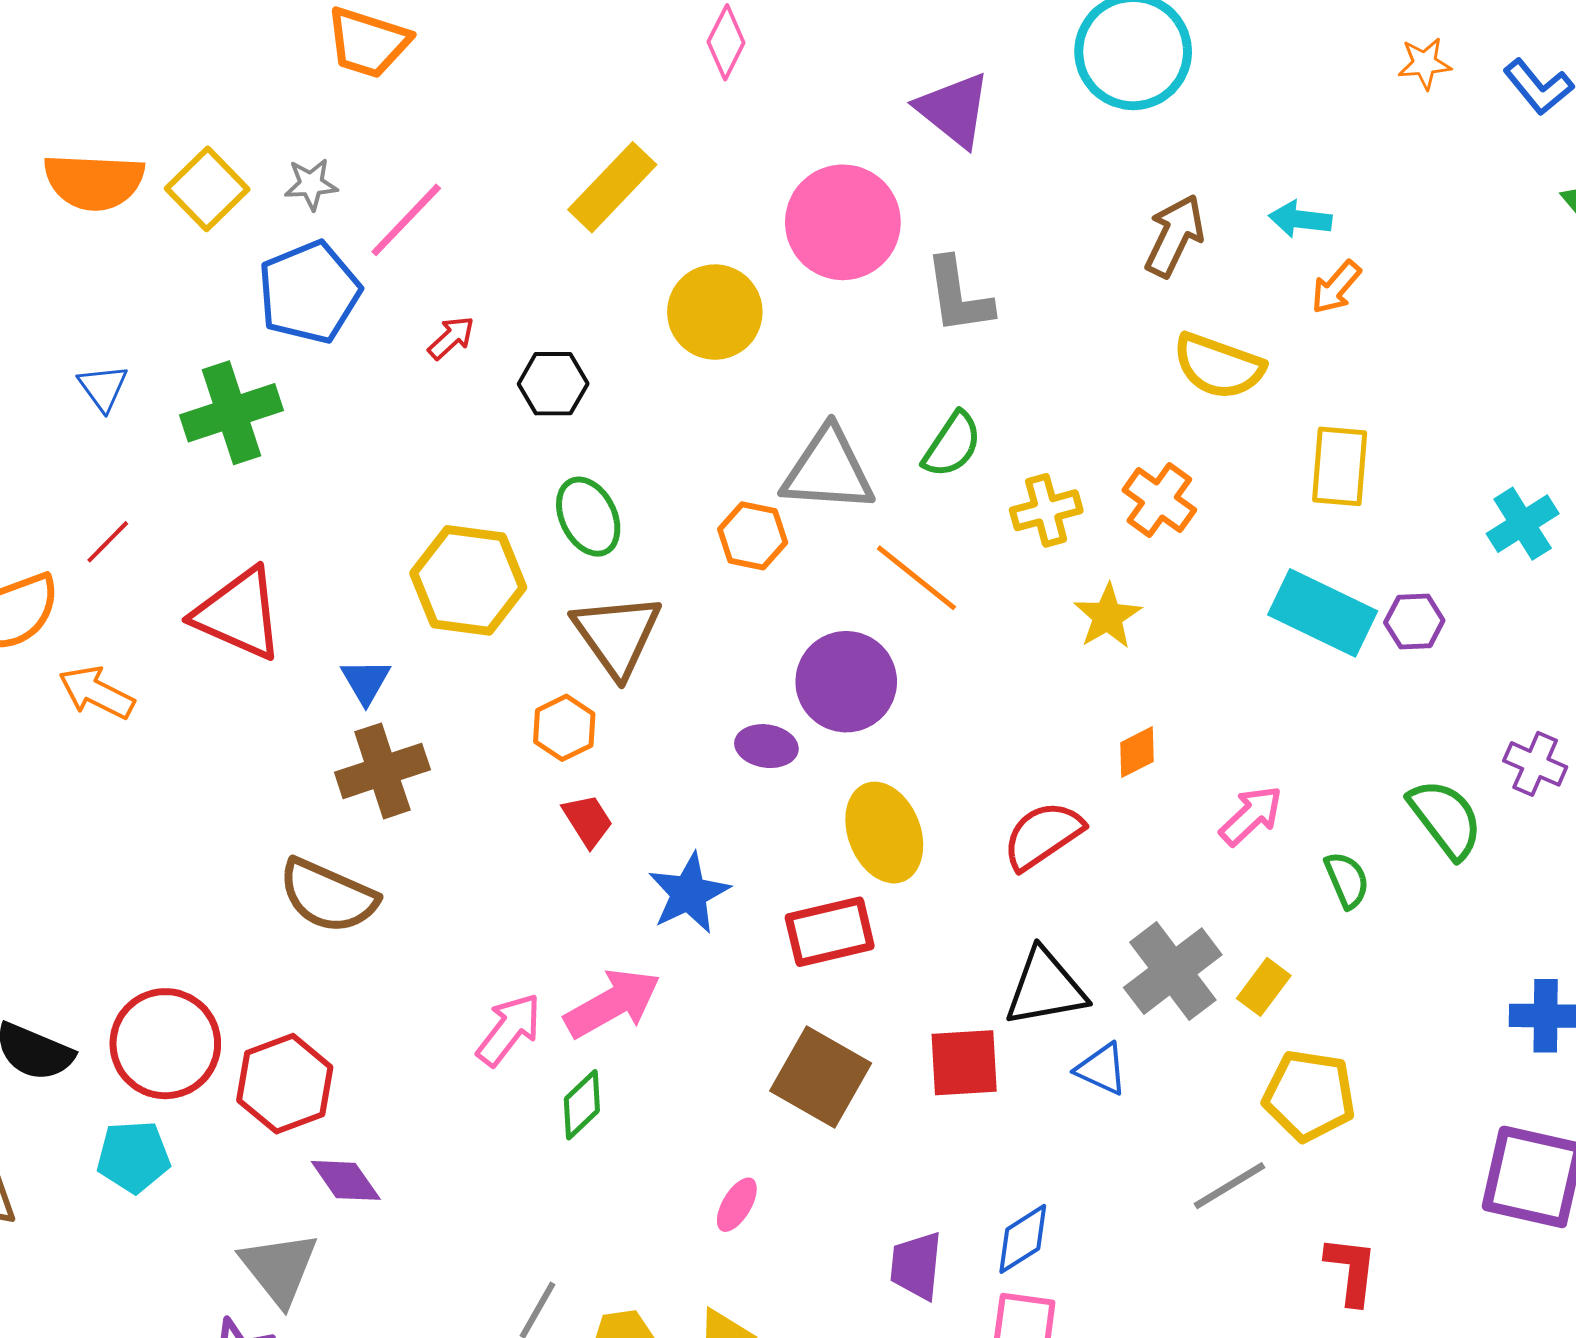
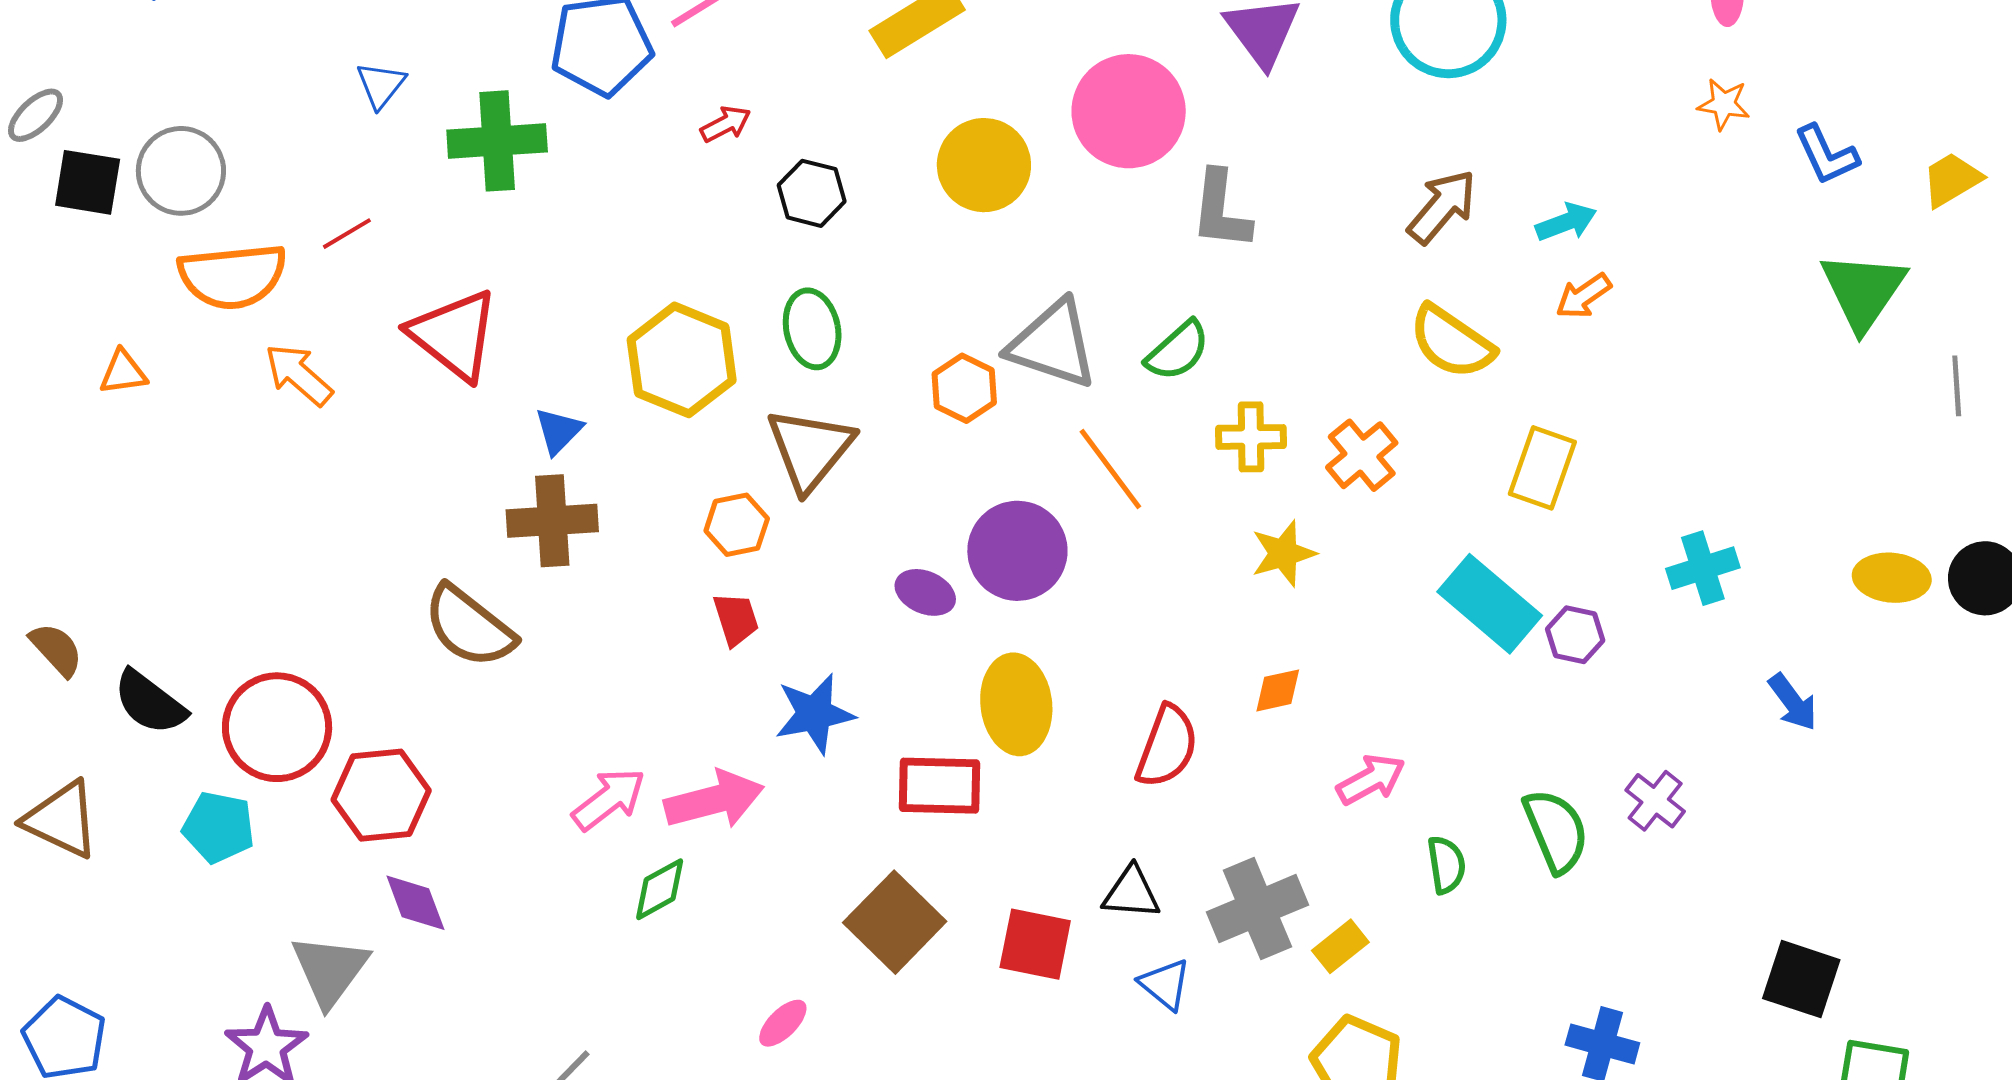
cyan arrow: (1300, 219) -> (1566, 222), turned 138
red semicircle: (1043, 835) -> (1167, 746), turned 130
black triangle: (1045, 988) -> (1131, 893), size x0.7

